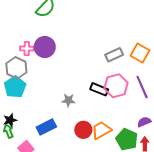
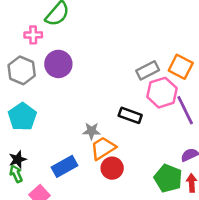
pink cross: (27, 49) -> (33, 35), moved
gray hexagon: (16, 68) -> (22, 70), moved
pink hexagon: (116, 86) -> (162, 93), moved
orange trapezoid: (101, 130) -> (103, 148), moved

